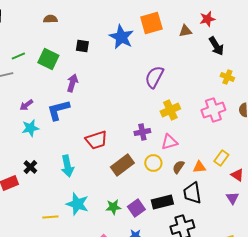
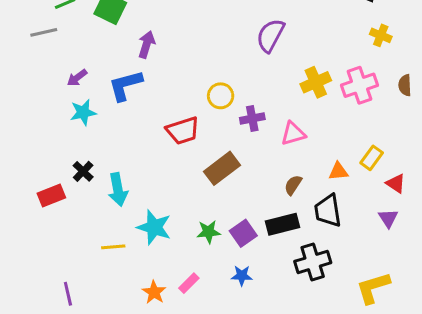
yellow cross: (170, 110) -> (316, 82), moved
yellow circle: (153, 163) -> (221, 96), moved
cyan arrow: (67, 166) -> (118, 189), moved
brown semicircle: (178, 167) -> (293, 185), moved

